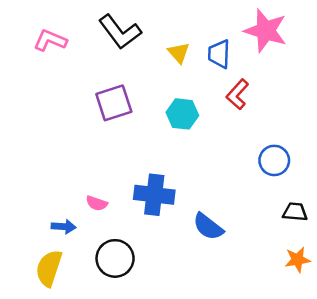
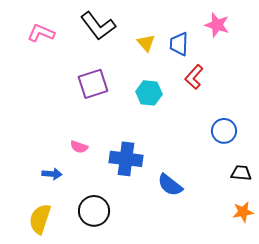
pink star: (266, 31) -> (217, 25), size x0.7
pink semicircle: (97, 203) -> (79, 147), moved
blue arrow: (64, 227) -> (52, 174), moved

